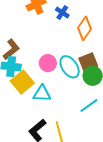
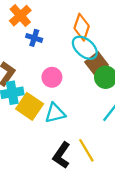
blue cross: (62, 12) -> (34, 38), moved
cyan ellipse: (70, 67) -> (85, 48), moved

